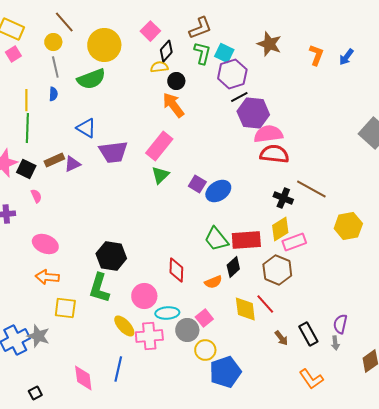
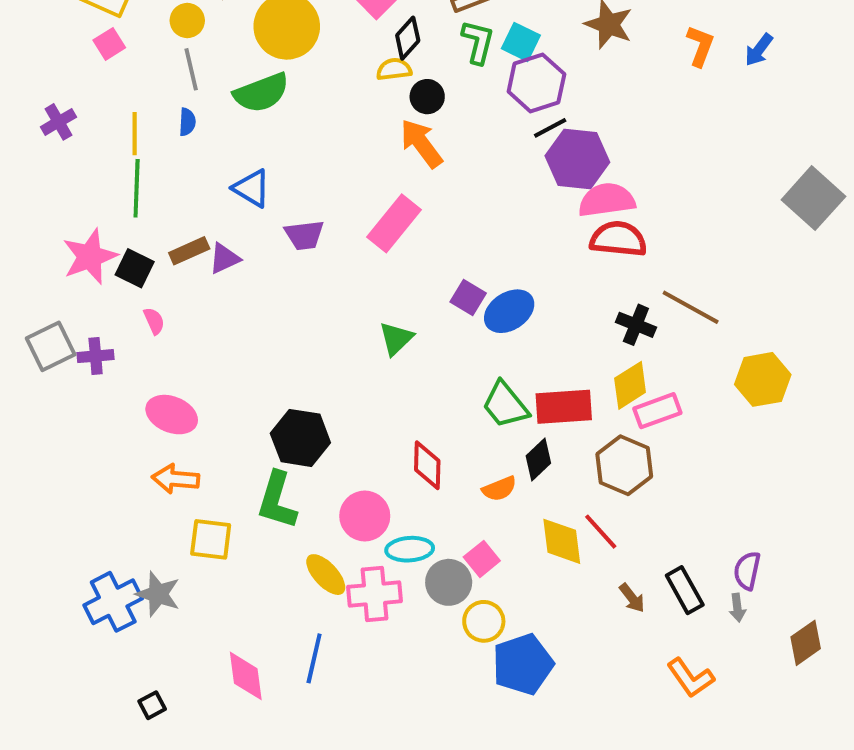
purple trapezoid: (113, 152) -> (304, 235), size x0.7
green triangle: (160, 175) -> (396, 338), moved

